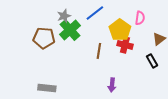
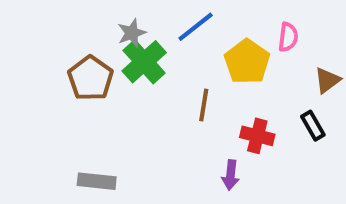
brown pentagon: (44, 38) -> (91, 78), turned 30
red cross: (125, 45) -> (257, 136), moved

